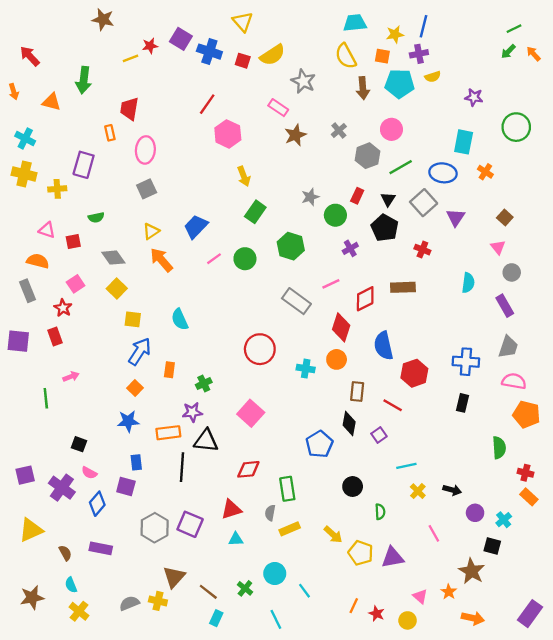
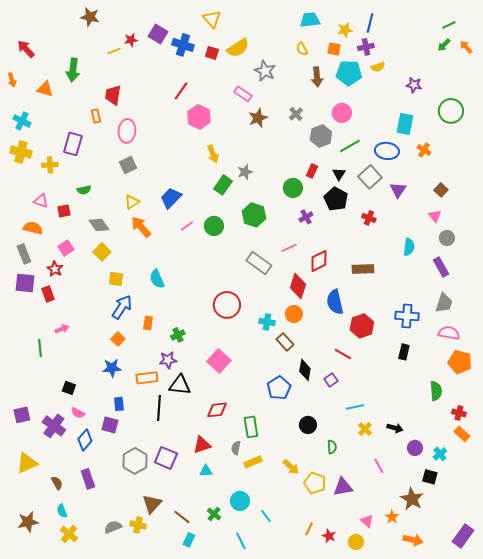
yellow semicircle: (346, 56) -> (302, 49), size x0.6
gray star: (310, 197) -> (245, 172), moved
brown rectangle: (403, 287) -> (363, 269), moved
purple square: (18, 341) -> (25, 283), moved
brown rectangle: (357, 391) -> (285, 342), moved, turned -48
purple rectangle: (101, 548) -> (88, 479), turned 60

